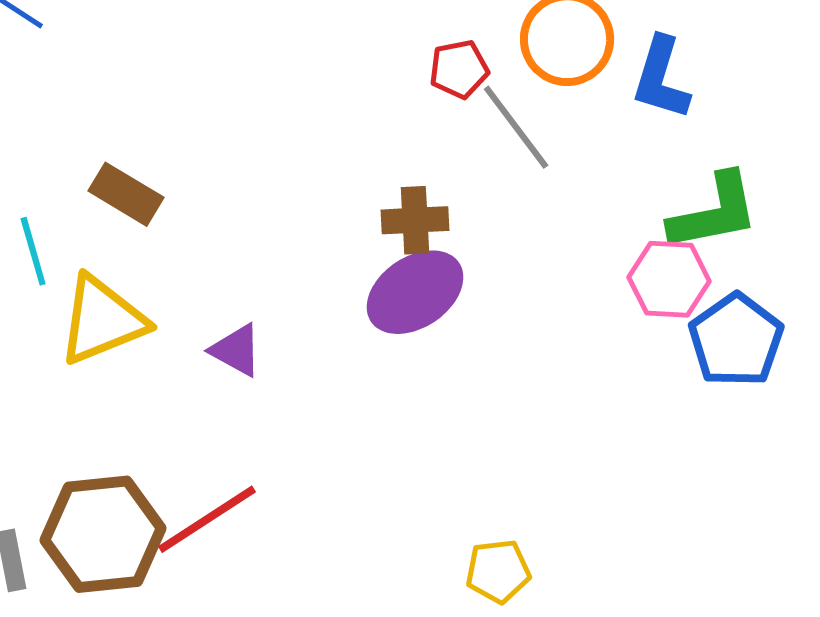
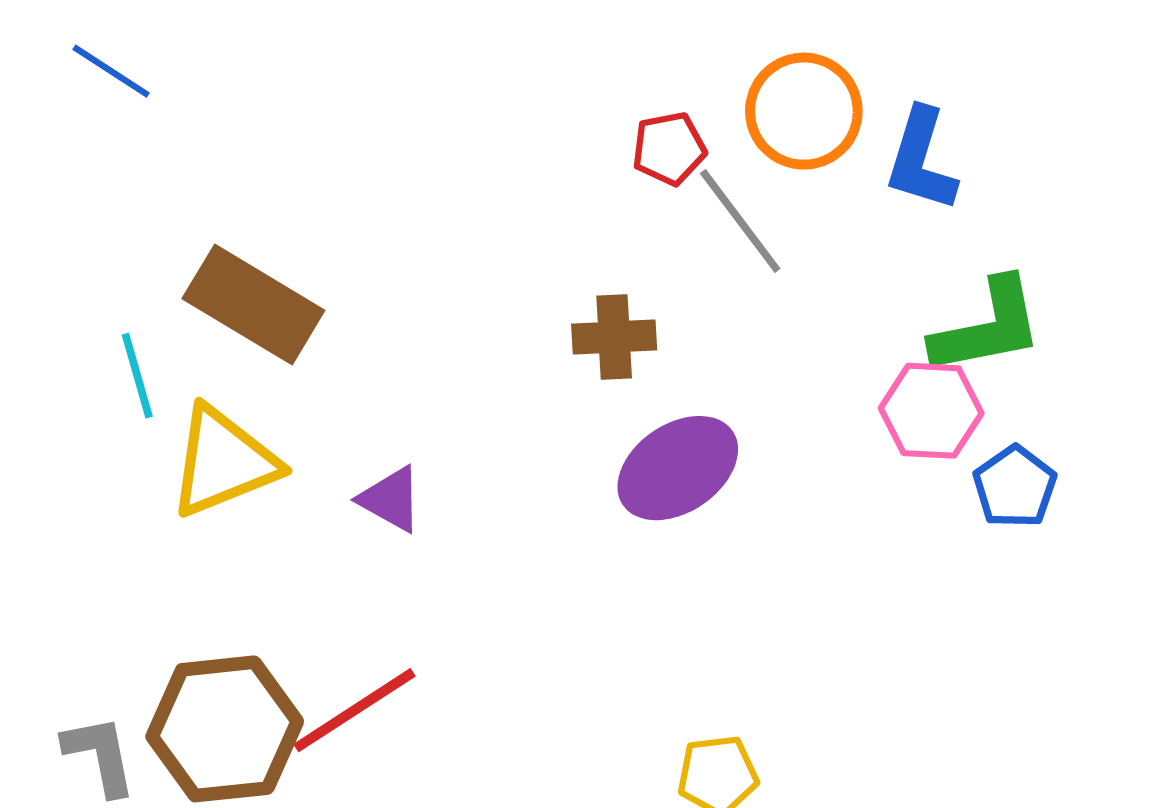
brown rectangle: (126, 194) -> (253, 305), size x1.5
purple ellipse: (415, 292) -> (678, 468), moved
blue pentagon: (736, 340) -> (1015, 487), size x0.7

